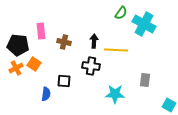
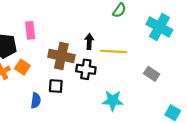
cyan cross: (144, 24) -> (159, 27), moved
brown cross: (64, 42) -> (61, 56), moved, size x1.6
gray rectangle: (145, 80) -> (152, 74), moved, turned -64

